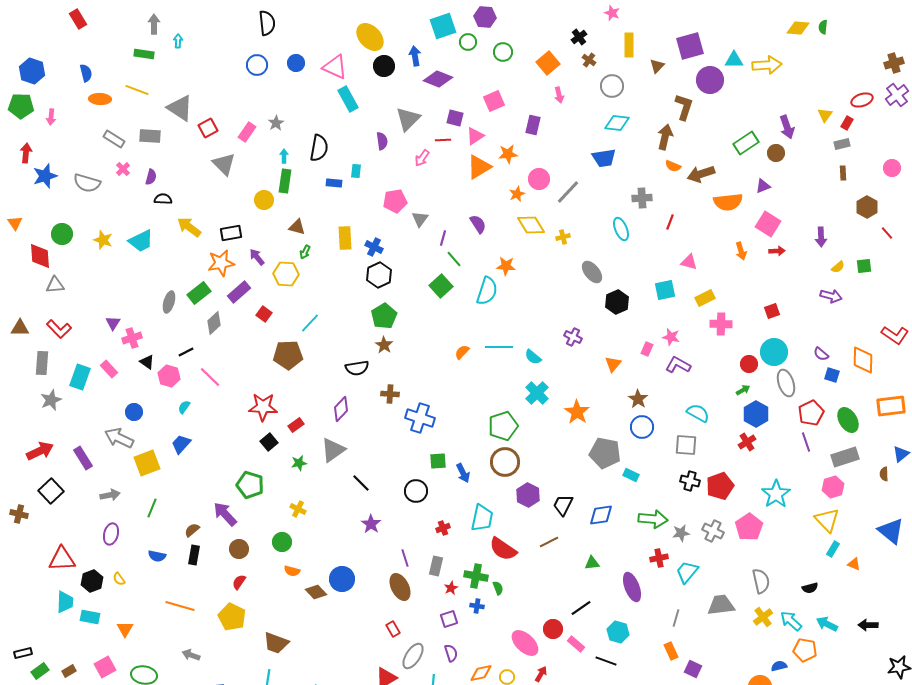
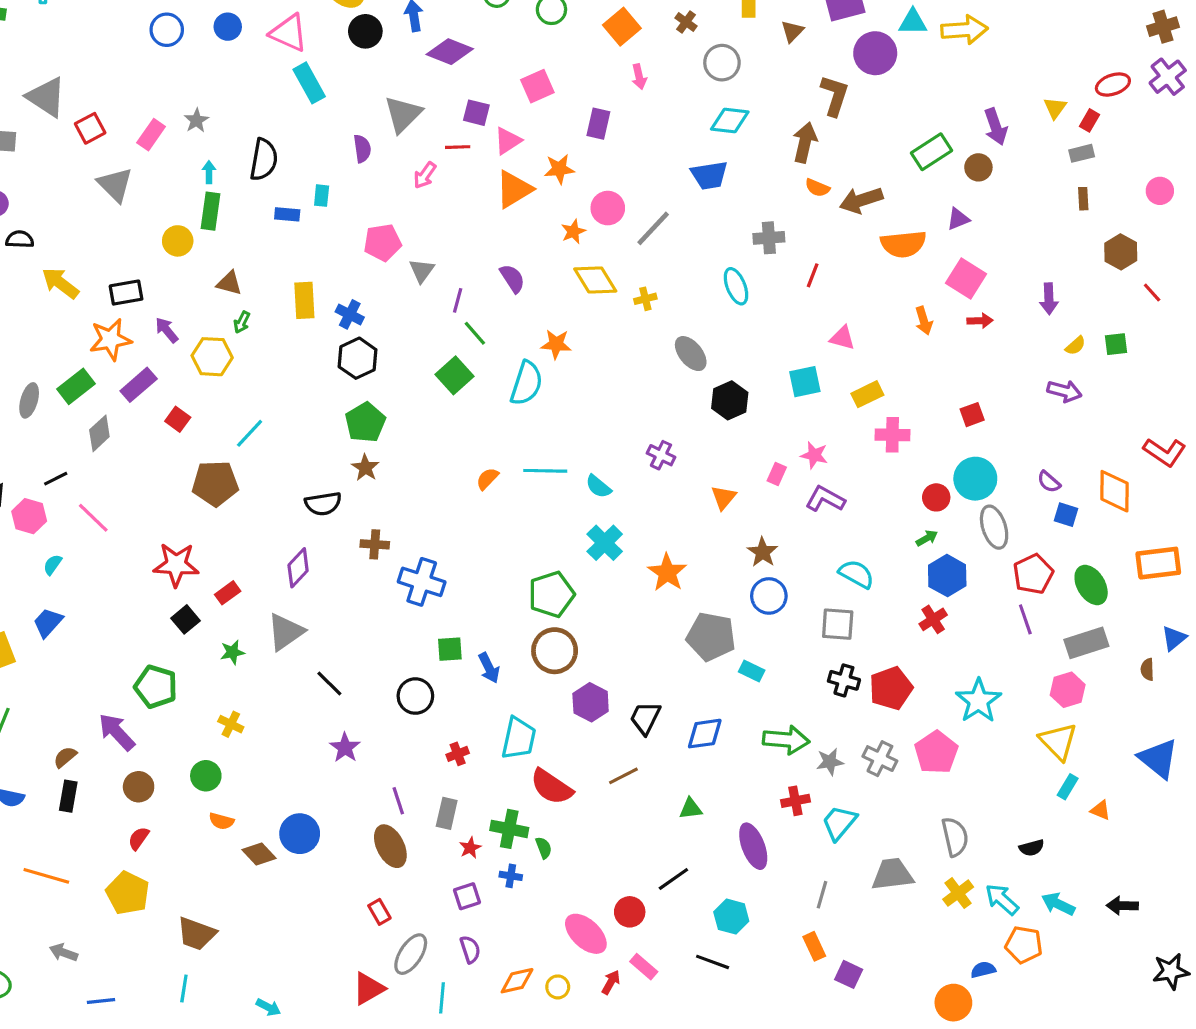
pink rectangle: (576, 644) -> (644, 967), moved

